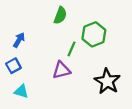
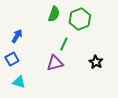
green hexagon: (94, 34) -> (80, 19), moved
black star: (107, 81) -> (96, 62), moved, size x0.6

